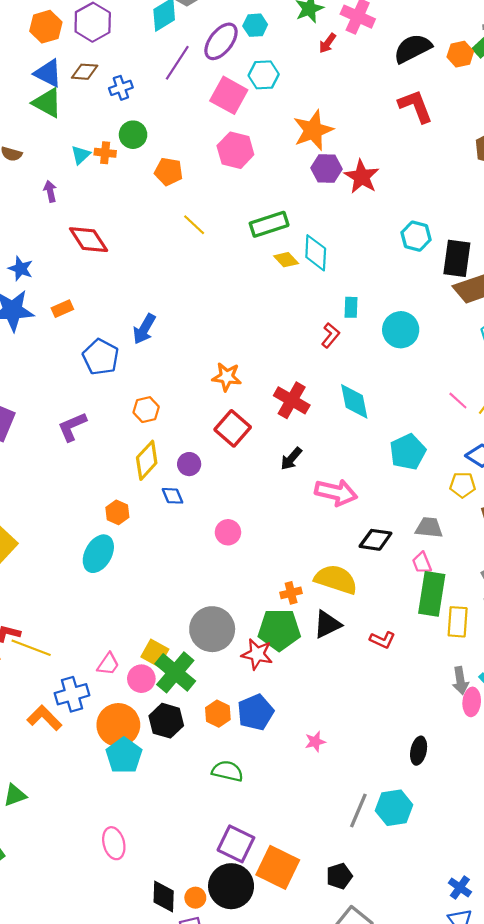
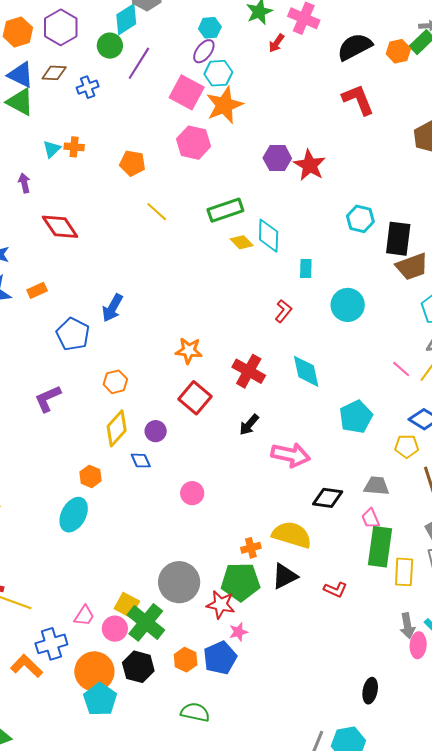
purple ellipse: (221, 41) -> (204, 51), moved, size x0.7
orange star: (313, 130) -> (224, 105), moved
green circle: (133, 135) -> (110, 46), moved
cyan rectangle: (351, 307) -> (306, 268), moved
pink star: (315, 742) -> (238, 632), moved

